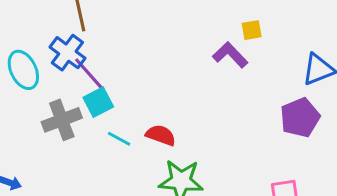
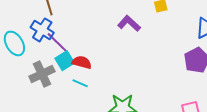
purple L-shape: (230, 55) -> (129, 23), moved
red semicircle: (161, 135) -> (82, 62), moved

